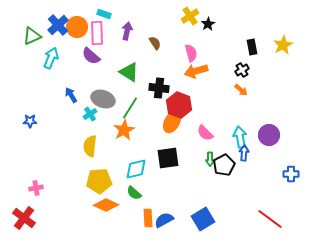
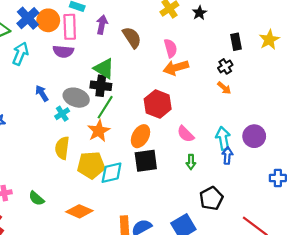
black star: (208, 24) -> (200, 13), moved
brown semicircle: (155, 43) -> (132, 37), size x1.5
purple semicircle: (91, 56) -> (63, 51), turned -36
black cross: (159, 88) -> (101, 86), moved
orange ellipse: (172, 122) -> (140, 136), moved
black pentagon: (224, 165) -> (211, 198), moved
yellow pentagon: (99, 181) -> (91, 165), moved
green semicircle: (134, 193) -> (36, 198), moved

